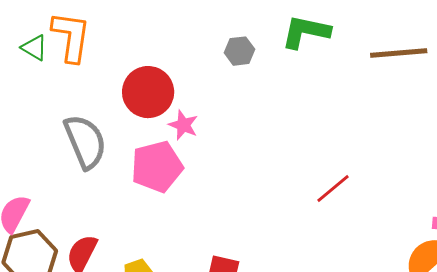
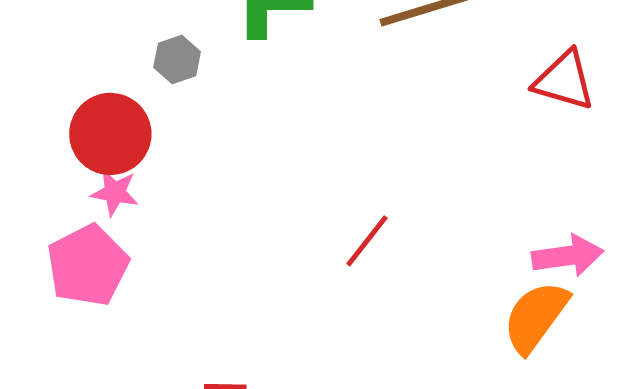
red circle: (148, 92) -> (110, 134), moved

